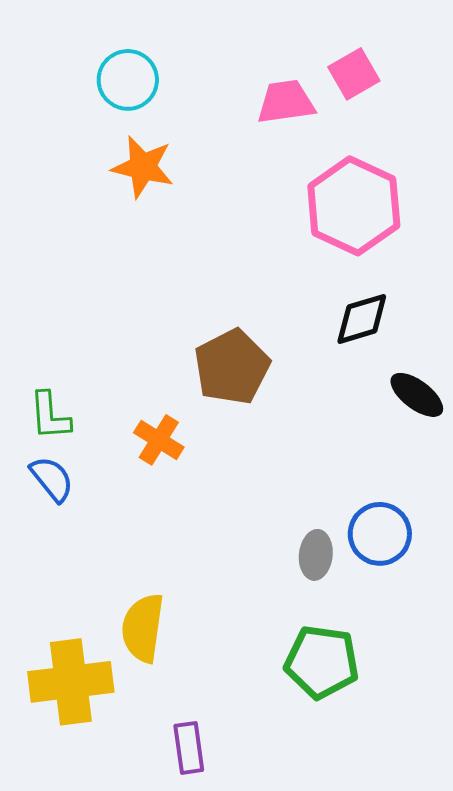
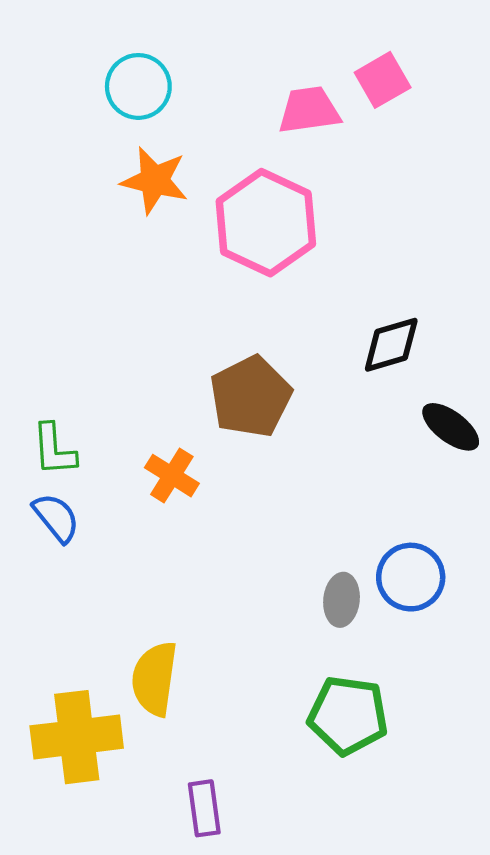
pink hexagon: (354, 206) -> (266, 223), moved

